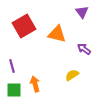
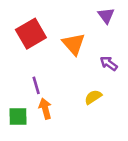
orange triangle: (57, 34) -> (74, 44), turned 36
purple line: (12, 66) -> (36, 85), moved

